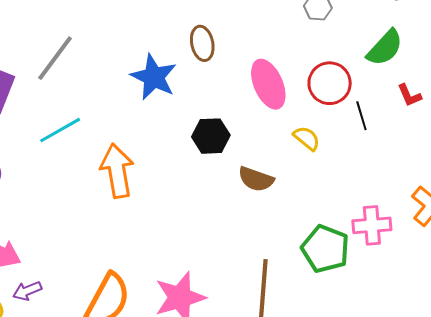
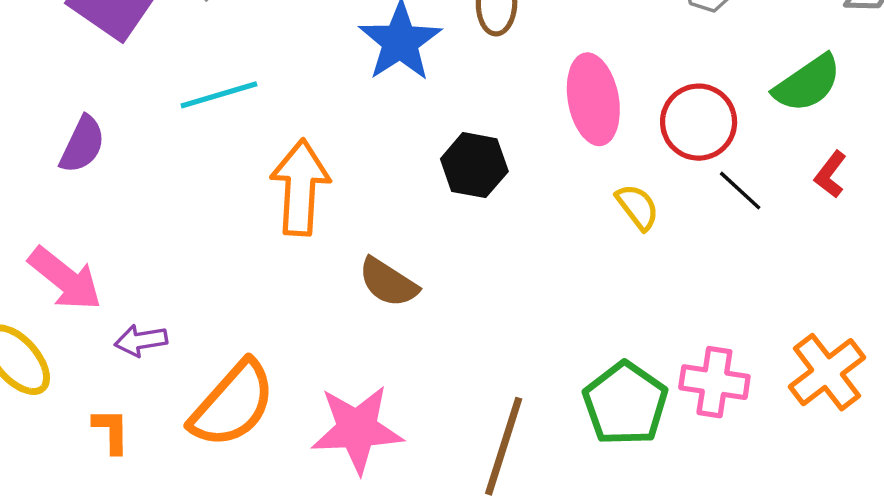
red L-shape: (409, 95) -> (830, 174), turned 48
black line: (361, 116) -> (740, 191), turned -44
brown semicircle: (256, 179) -> (388, 282), moved
purple arrow: (27, 291) -> (141, 341), moved

